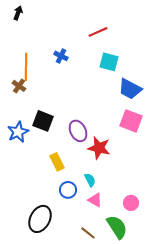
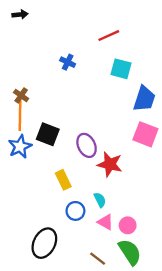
black arrow: (18, 13) -> (20, 14), turned 64
orange line: (26, 67) -> (20, 115), moved
blue trapezoid: (130, 89) -> (144, 99), turned -100
pink circle: (131, 203) -> (128, 225), moved

